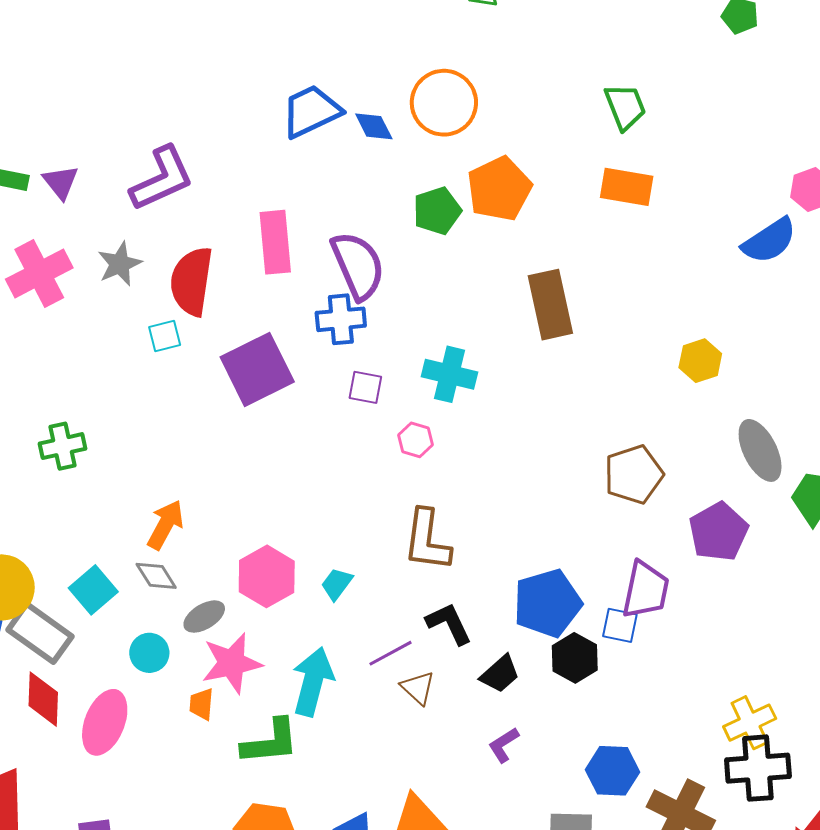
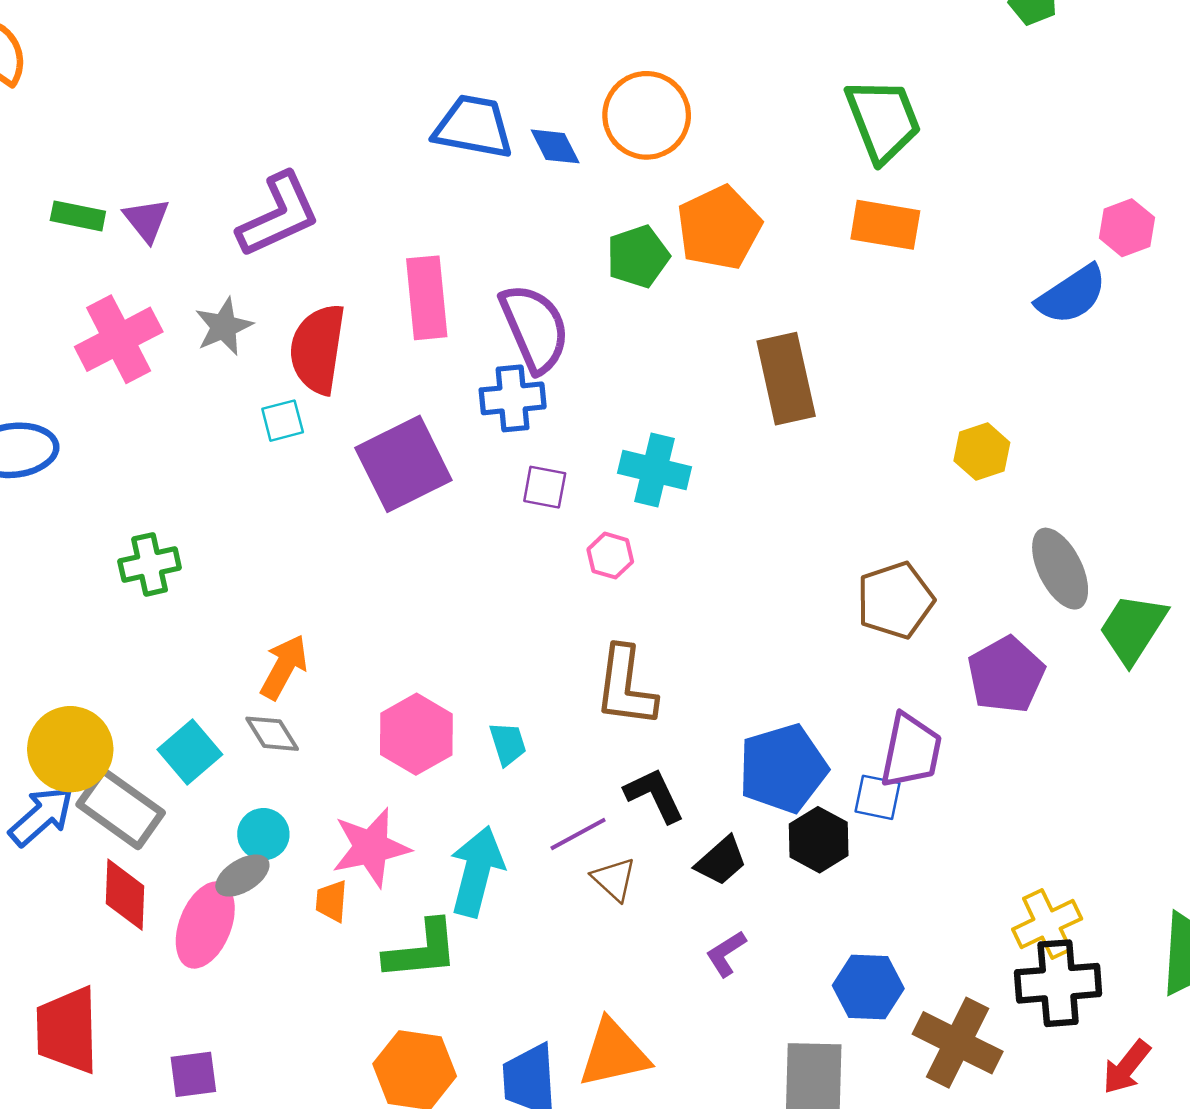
green trapezoid: (625, 107) -> (883, 120), size x1.4
blue trapezoid: (311, 111) -> (473, 127), turned 36
cyan trapezoid: (337, 584) -> (508, 744), turned 126
gray ellipse: (204, 617) -> (242, 876), moved

